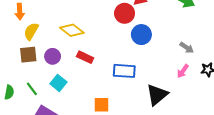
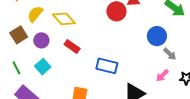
yellow semicircle: (31, 31) -> (35, 14), moved
blue circle: (141, 35) -> (157, 36), moved
brown square: (28, 55) -> (19, 35), turned -36

